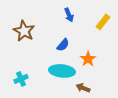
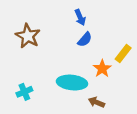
yellow rectangle: (103, 22) -> (123, 53), moved
blue semicircle: (63, 45) -> (85, 40), moved

